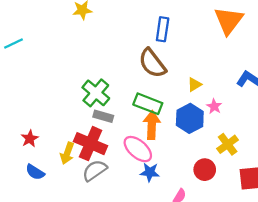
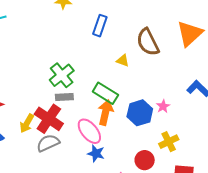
blue rectangle: (163, 29) -> (100, 26), moved
brown semicircle: (152, 63) -> (148, 42), moved
yellow triangle: (194, 85) -> (123, 61), moved, turned 40
gray rectangle: (103, 116) -> (64, 97), turned -30

